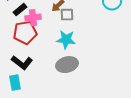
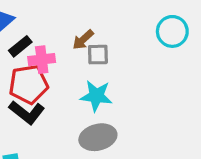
black L-shape: (22, 63) -> (27, 112), moved

